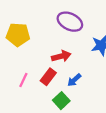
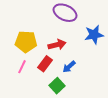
yellow pentagon: (18, 35) -> (26, 42), moved

